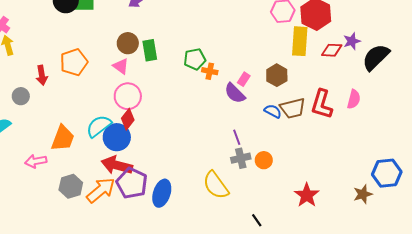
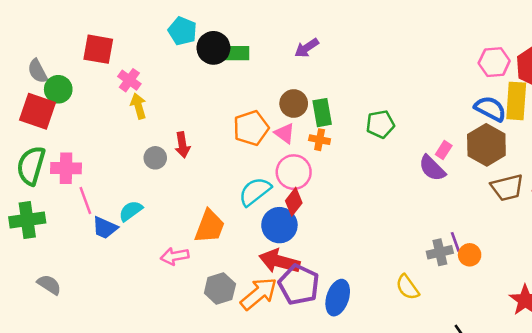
orange pentagon: (74, 62) -> (251, 128), moved
orange cross: (210, 71) -> (320, 140), moved
brown hexagon: (277, 75) -> (486, 145), size x1.4
gray circle: (21, 96) -> (155, 158), moved
blue semicircle: (273, 111) -> (490, 109), moved, size x1.4
cyan semicircle: (99, 126) -> (255, 191), moved
purple line: (237, 137) -> (455, 242), moved
yellow semicircle: (216, 185) -> (408, 287), size x0.7

